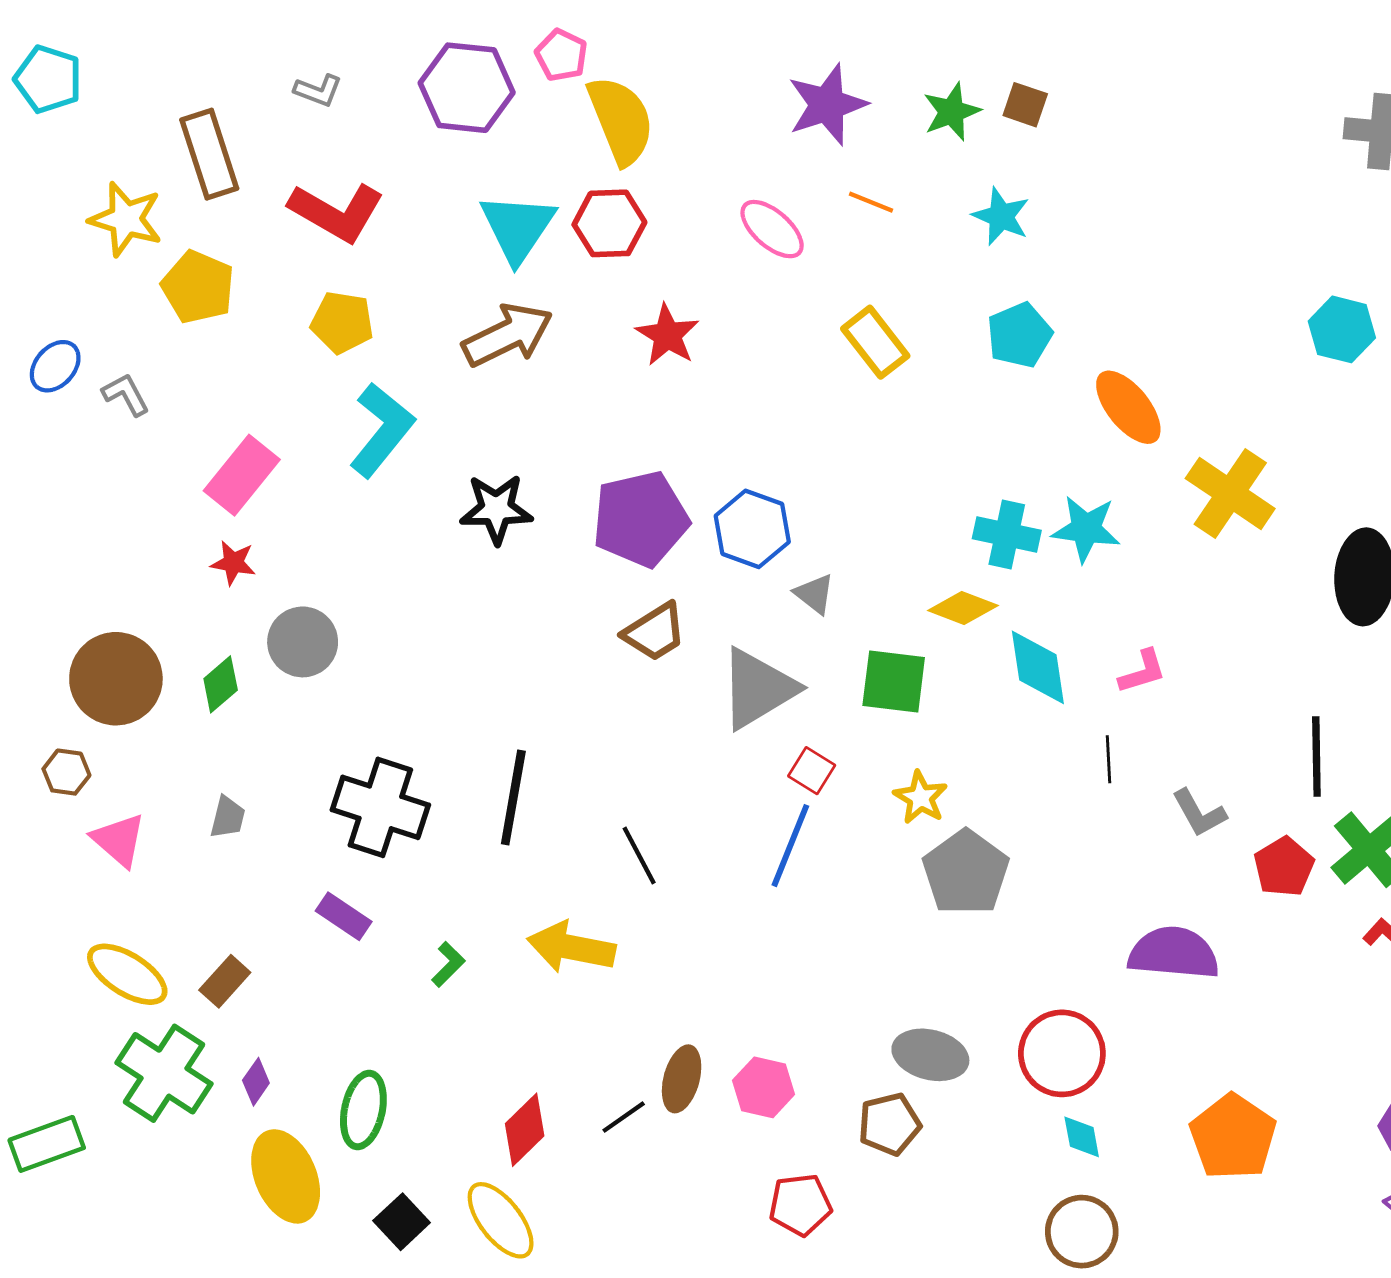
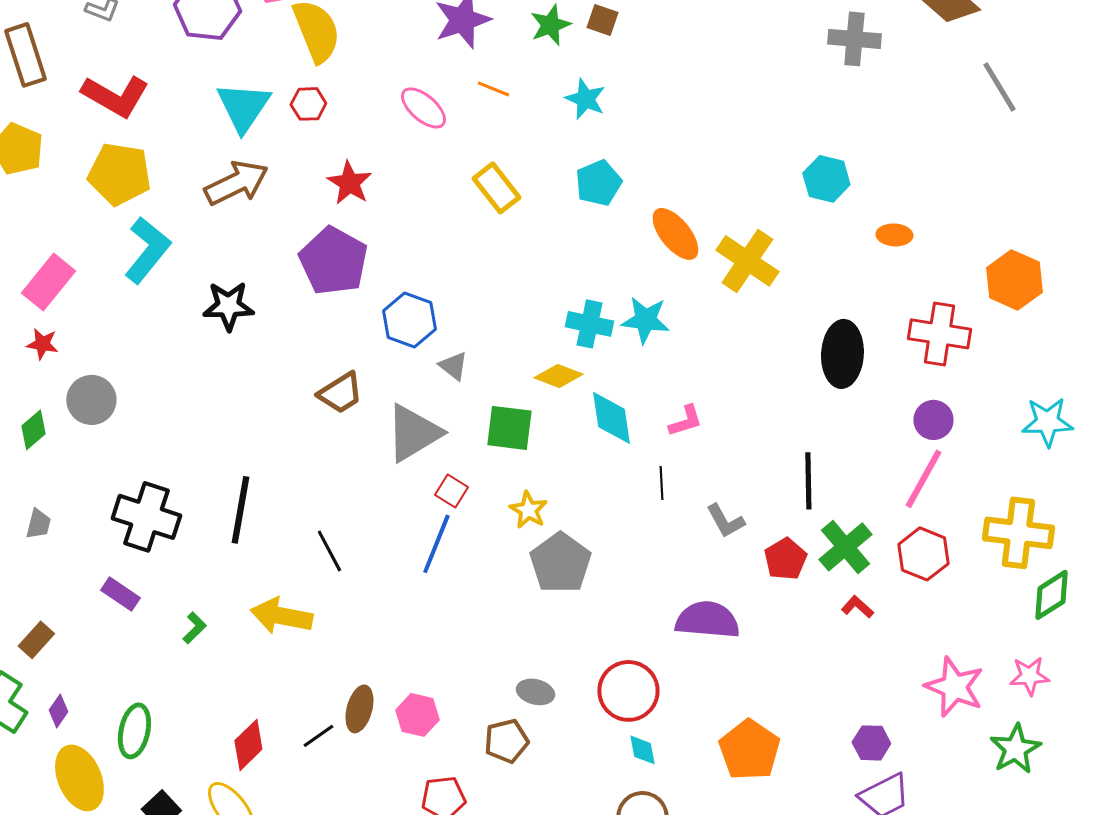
red hexagon: (609, 223) -> (308, 104), size x0.7
yellow pentagon: (342, 322) -> (119, 174), size x1.4
yellow cross: (1230, 493) -> (747, 261), moved
purple pentagon: (641, 519) -> (333, 261), moved, turned -30
gray ellipse: (930, 1055) -> (535, 692), size x0.7

